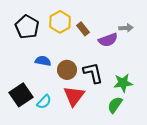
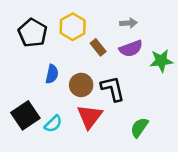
gray arrow: (126, 28) -> (128, 23), moved
brown rectangle: (83, 29) -> (98, 47), moved
blue semicircle: (43, 61) -> (52, 74), turned 91
green star: (123, 83) -> (161, 61), moved

